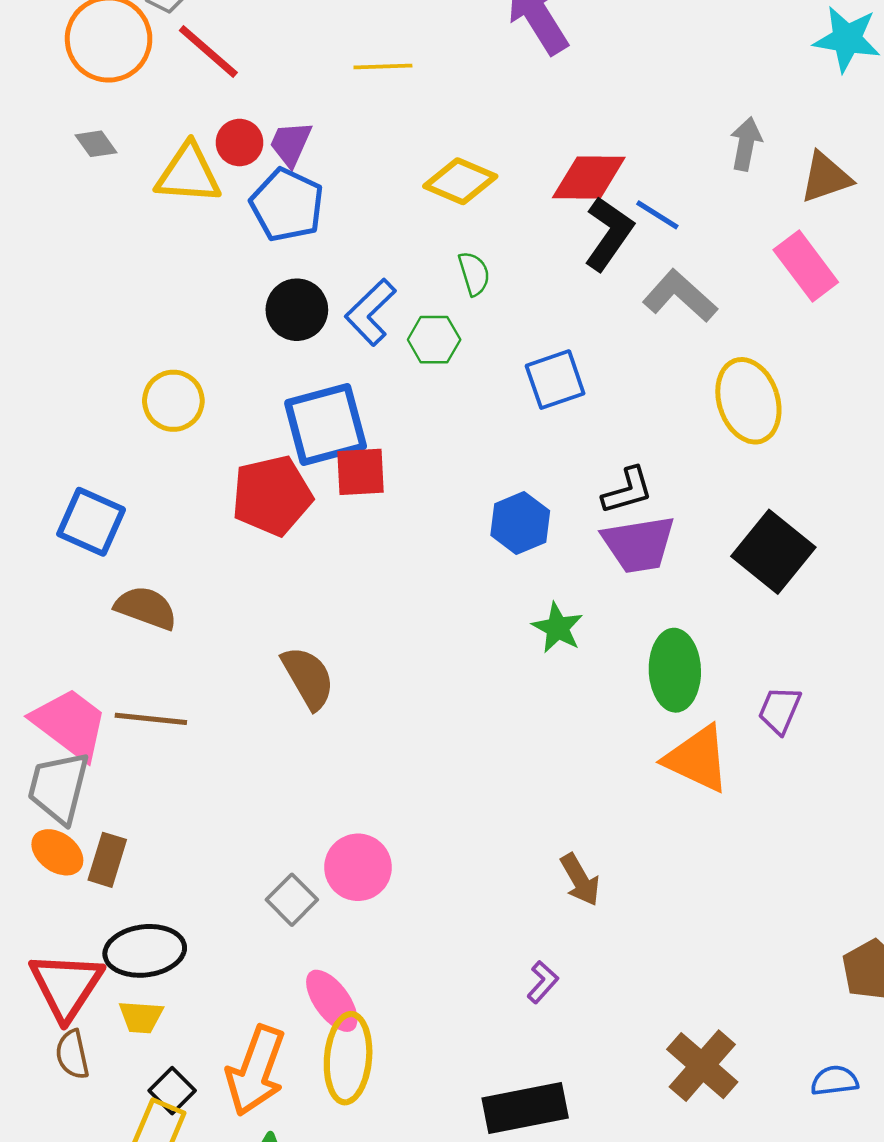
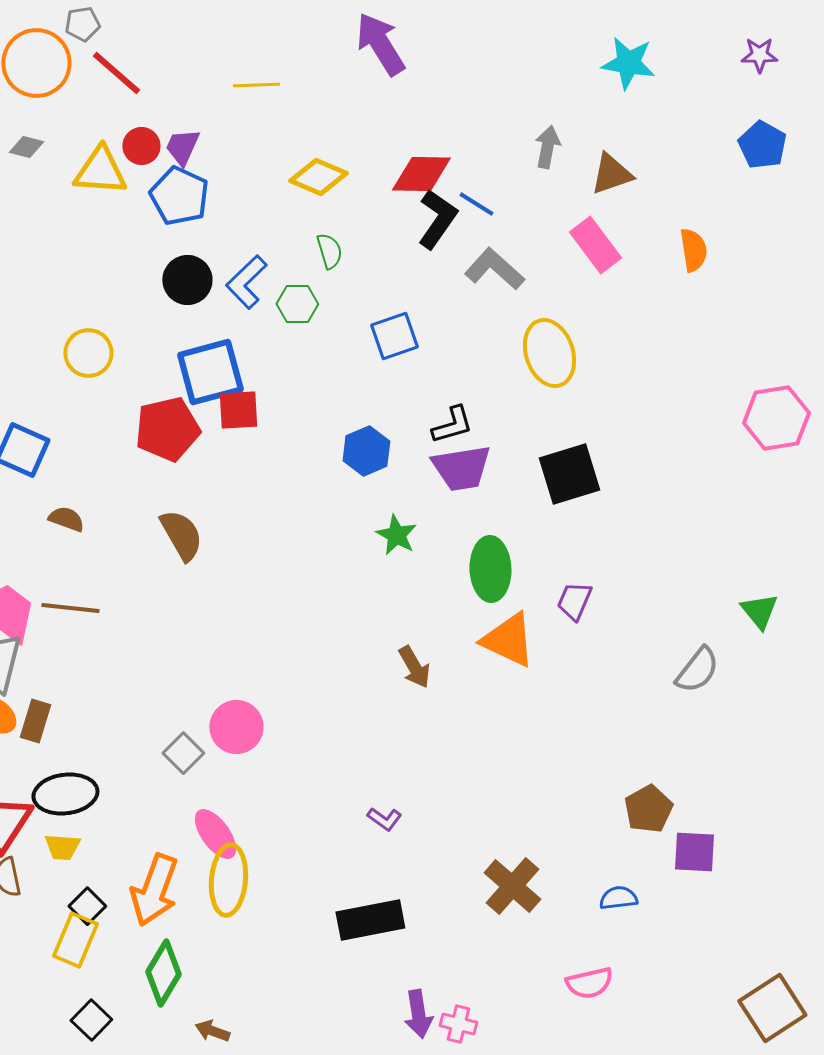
gray diamond: (96, 144) -> (26, 147), turned -40
black square: (773, 552) -> (569, 474), turned 34
brown semicircle: (146, 608) -> (66, 519), size x0.7
brown semicircle: (308, 678) -> (181, 535), moved
brown arrow: (580, 880) -> (414, 667), moved
purple L-shape: (543, 982) -> (384, 819), turned 84

